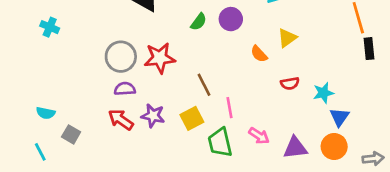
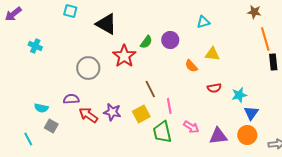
yellow triangle: (287, 38) -> (212, 54), turned 42
red star: (160, 58) -> (124, 56), moved, turned -30
purple semicircle: (125, 89) -> (71, 99), moved
cyan semicircle: (46, 113) -> (41, 108), moved

